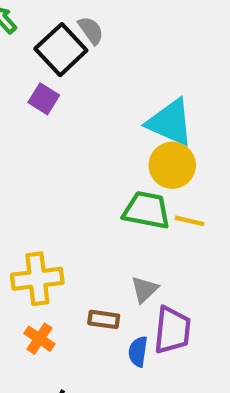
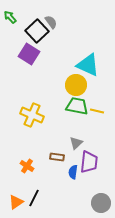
purple square: (44, 99) -> (29, 54), size x1.5
yellow circle: (172, 165) -> (76, 85), moved
yellow cross: (37, 279) -> (32, 115), moved, turned 30

